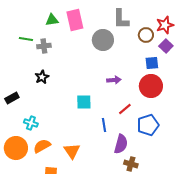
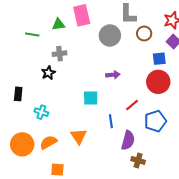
green triangle: (52, 20) -> (58, 24), moved
brown circle: (146, 35) -> (144, 33), moved
gray cross: (44, 46) -> (59, 54), moved
purple arrow: (114, 80) -> (113, 75), moved
black rectangle: (12, 98) -> (18, 94), turned -56
cyan cross: (31, 123) -> (41, 112), moved
orange triangle: (72, 151) -> (79, 136), moved

